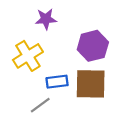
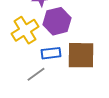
purple hexagon: (93, 46) -> (57, 21), moved

